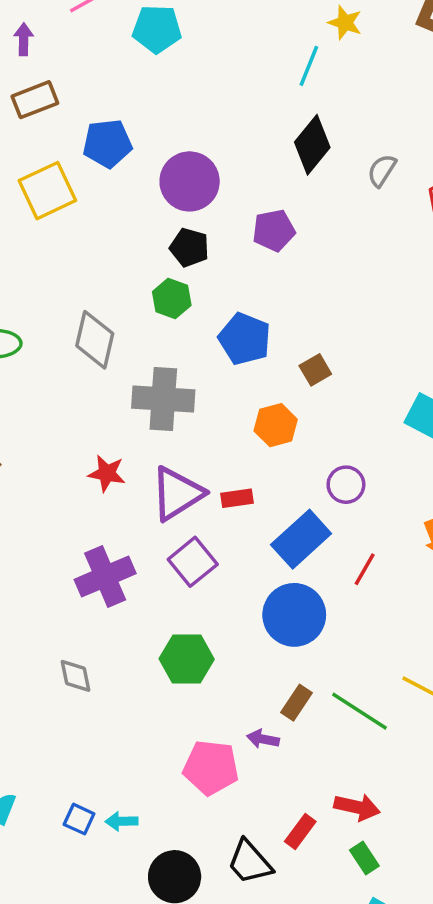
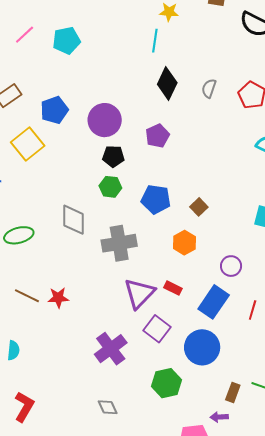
red star: (107, 473) -> (58, 298), moved
red rectangle: (237, 498) -> (173, 288), turned 48
blue circle: (294, 615) -> (202, 347), moved

